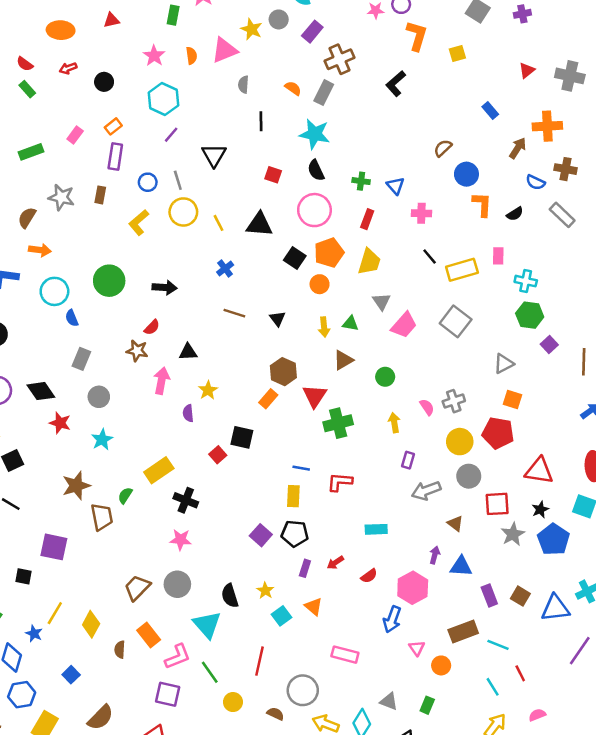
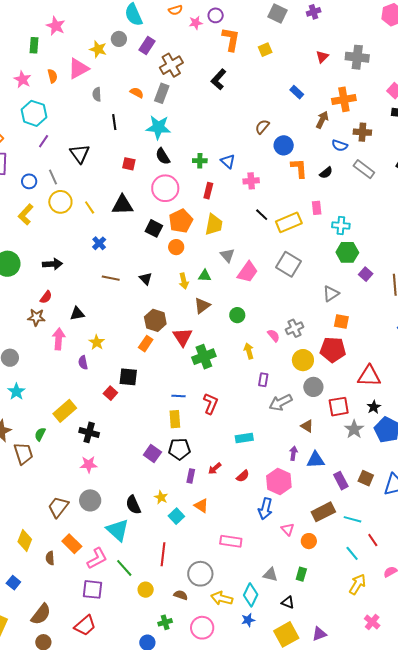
red L-shape: (340, 482) -> (211, 404), turned 115

